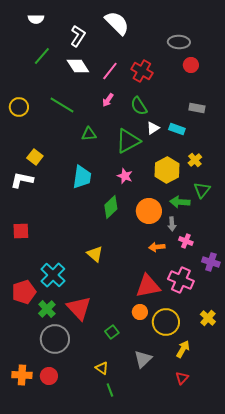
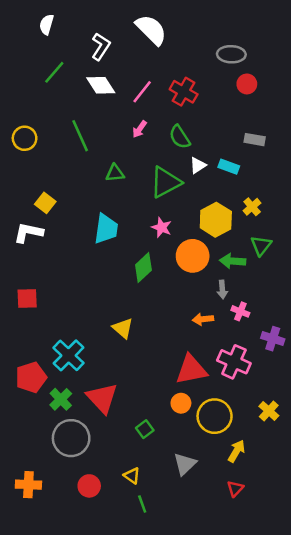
white semicircle: (36, 19) -> (47, 25), turned 105
green line: (62, 105) -> (80, 136), turned 35
orange circle: (149, 211) -> (193, 256), moved
red circle: (49, 376) -> (89, 486), moved

